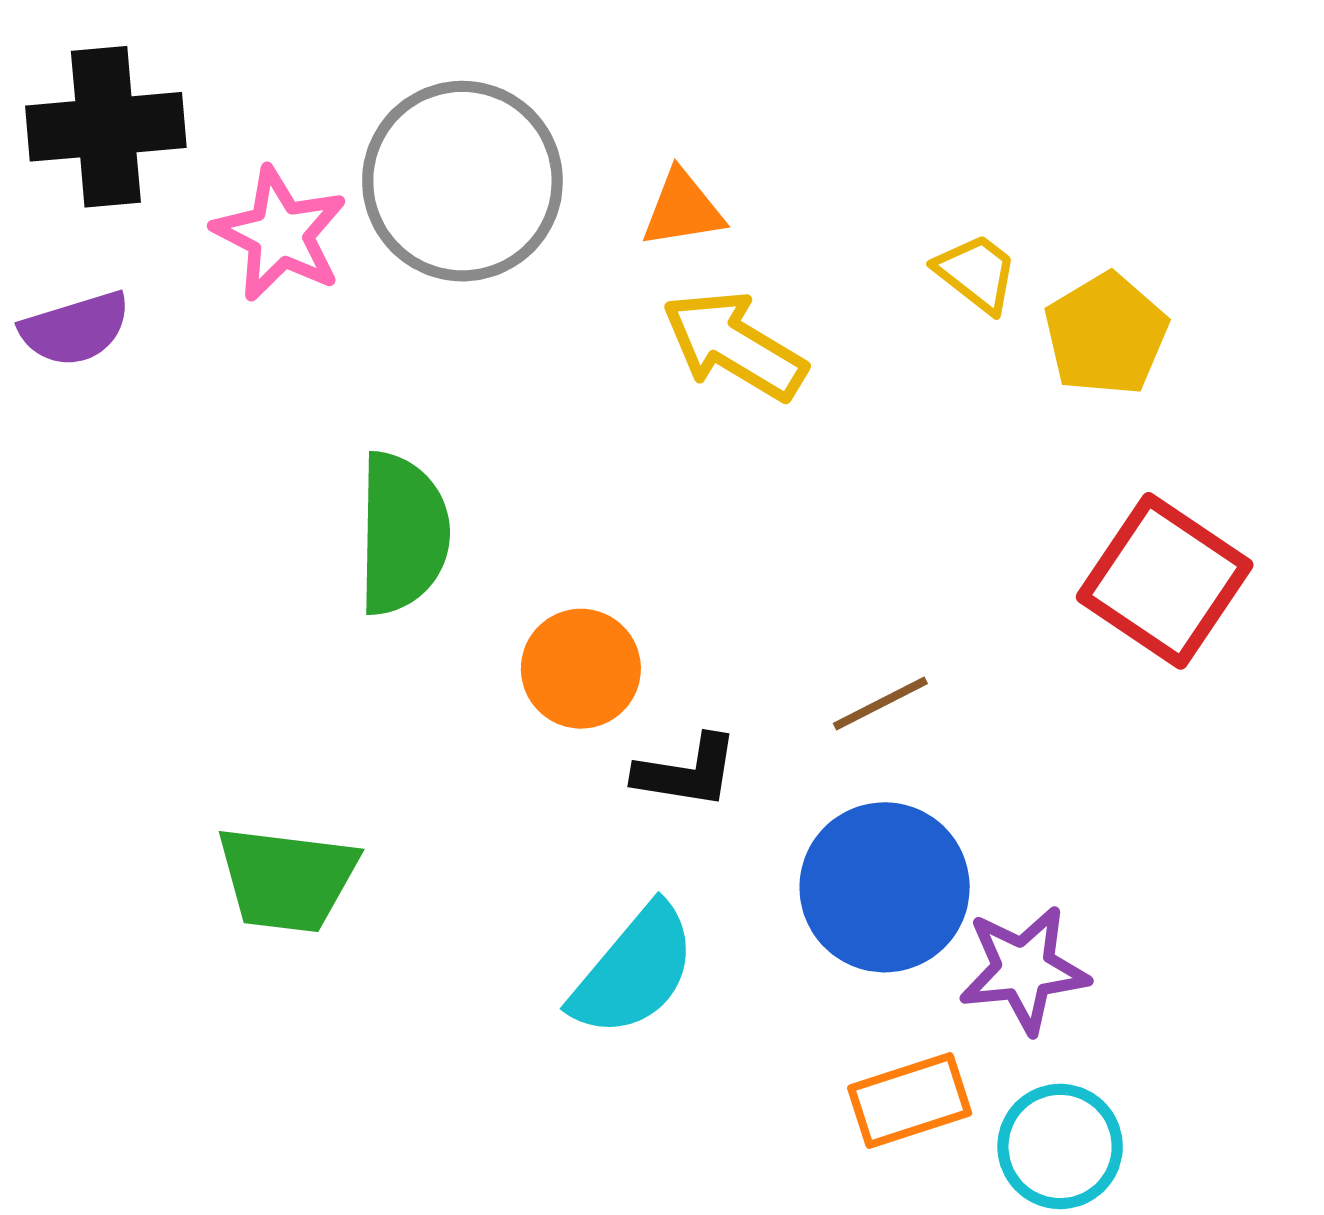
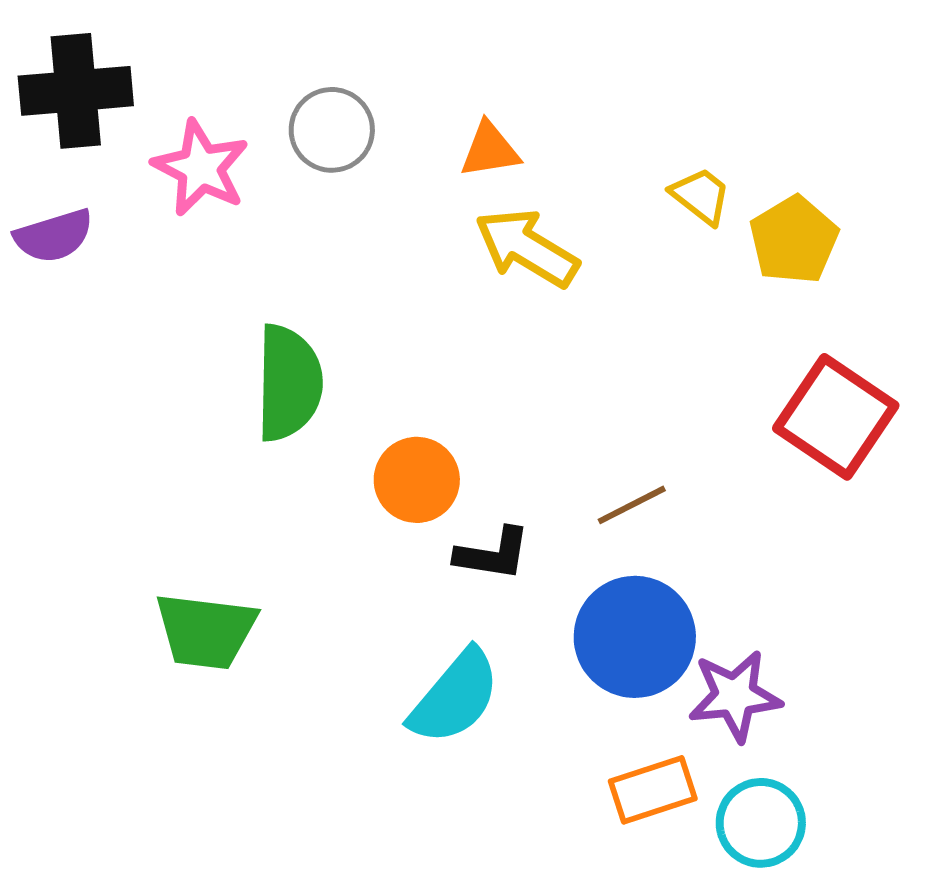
gray circle: (462, 181) -> (332, 130), size x0.6

